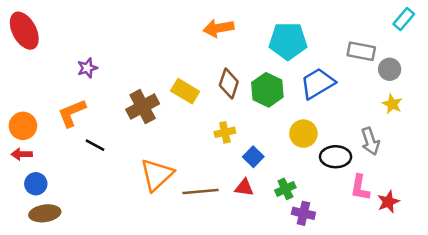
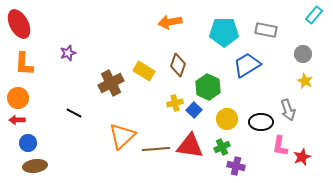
gray rectangle: (361, 51) -> (266, 30), moved
green hexagon: (267, 90) -> (208, 87), moved
orange L-shape: (72, 113) -> (24, 64), moved, turned -65
yellow circle: (303, 134) -> (227, 119), moved
blue square: (253, 157) -> (194, 110), moved
red triangle: (244, 188) -> (190, 146), size x1.8

